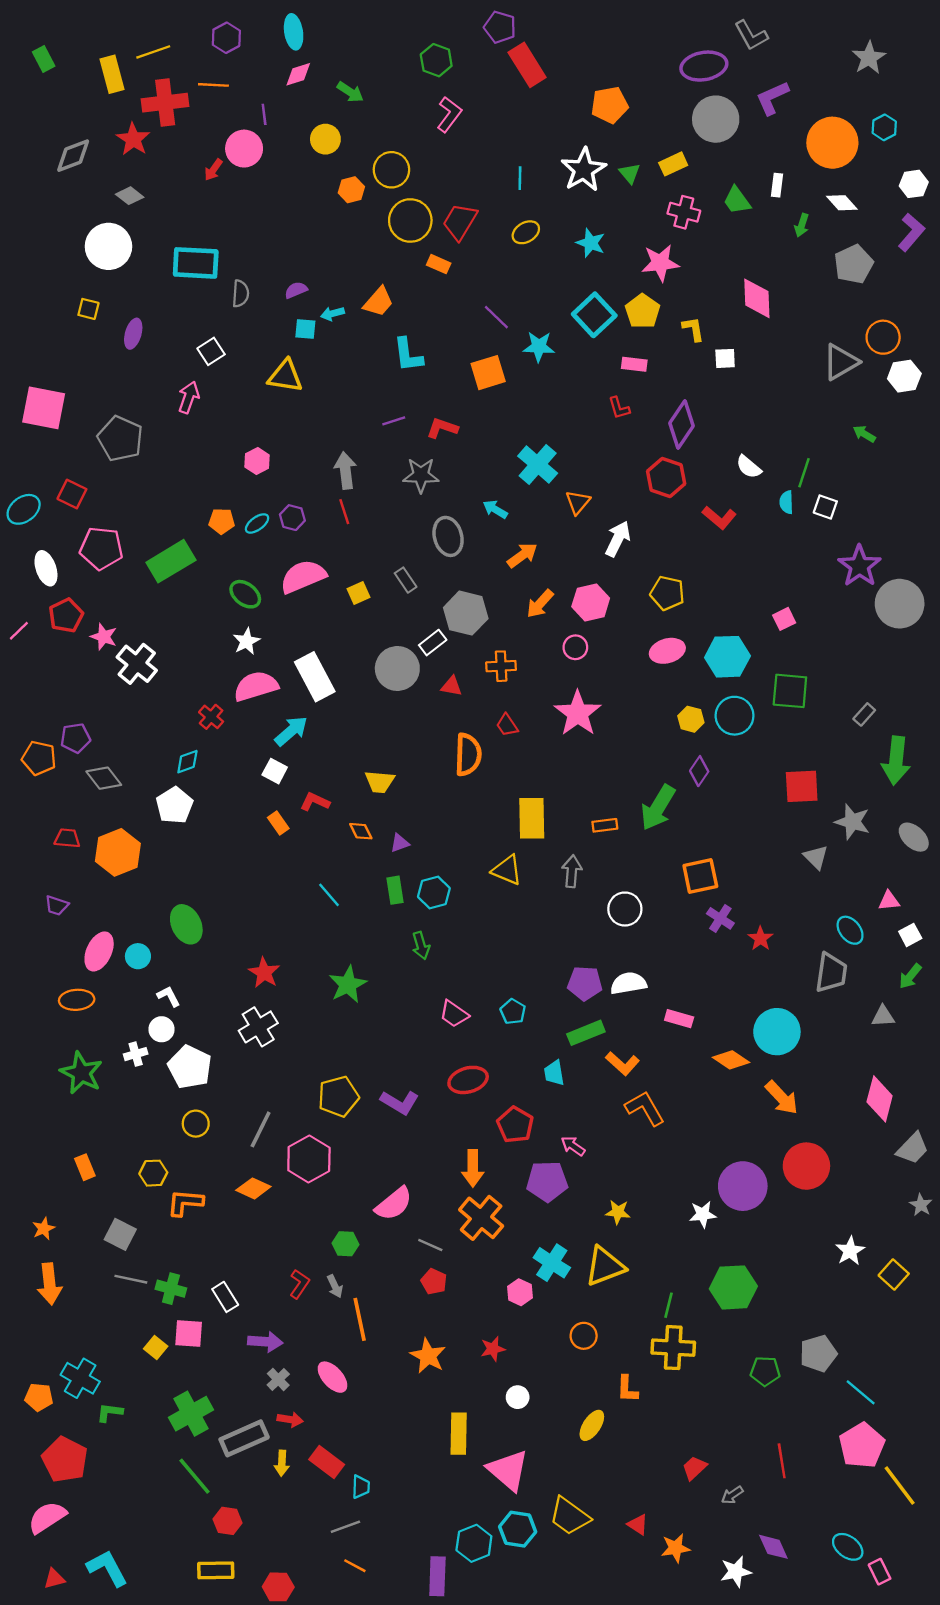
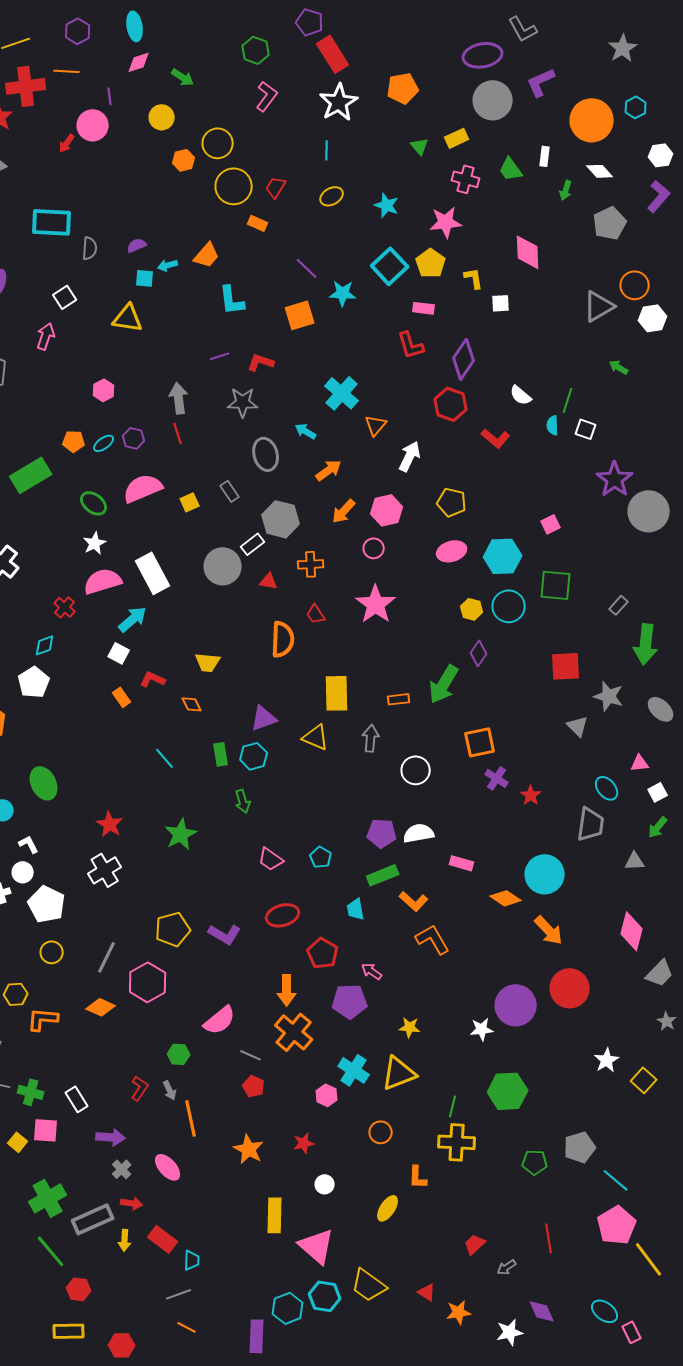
white star: (584, 170) -> (339, 102), moved
red trapezoid: (460, 222) -> (276, 187), size x0.7
red L-shape: (619, 408) -> (411, 345), size x1.4
purple triangle: (400, 843) -> (264, 718), moved, size x1.6

